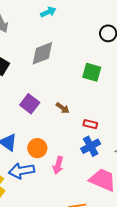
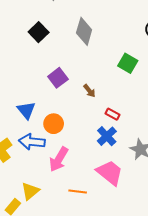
gray diamond: (42, 53) -> (84, 31), turned -68
blue cross: (91, 146) -> (107, 136), turned -30
pink arrow: (58, 165) -> (59, 159), moved, size x1.4

